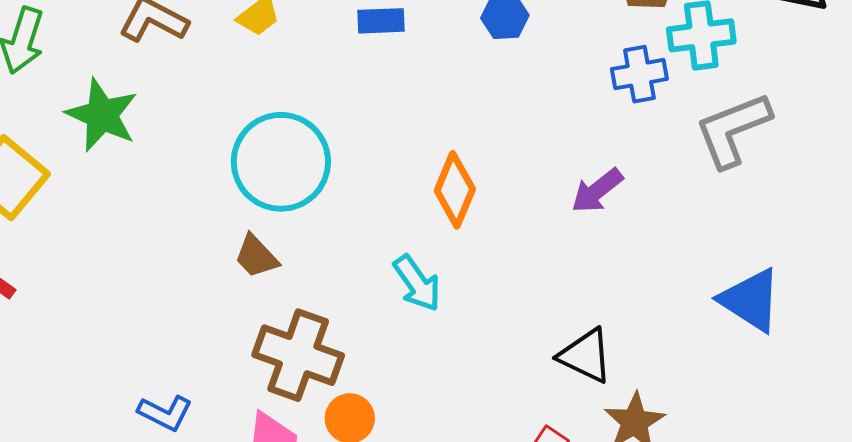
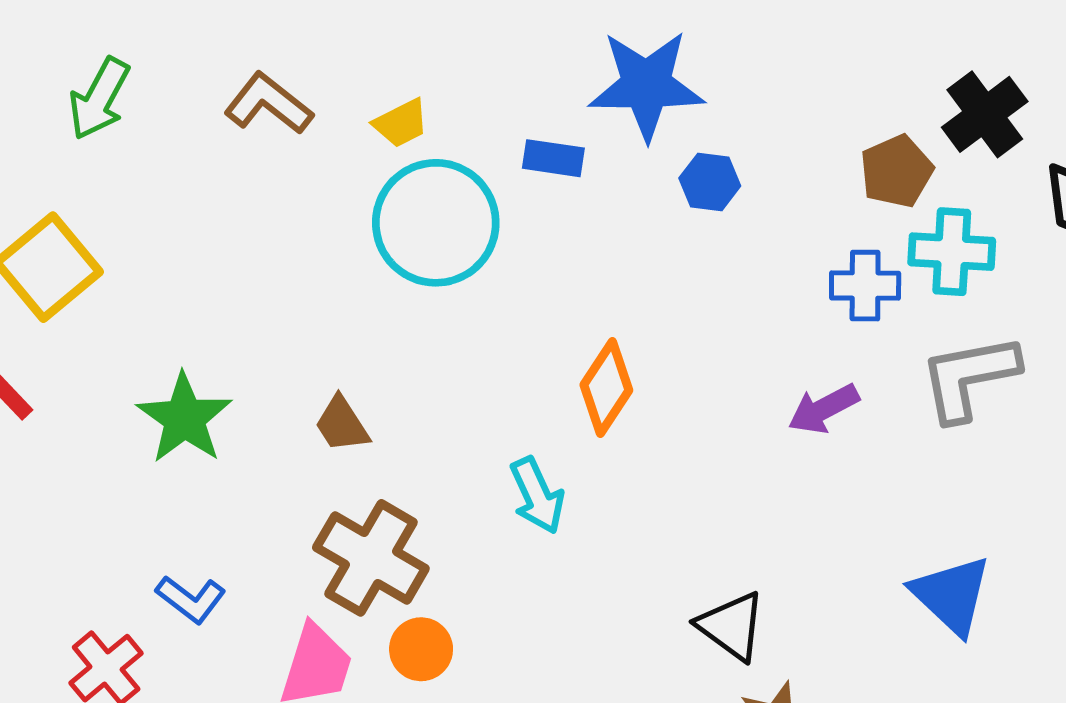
green star: (102, 115) -> (184, 418), moved
cyan circle: (281, 162) -> (436, 223), moved
purple arrow: (597, 191) -> (824, 409), moved

